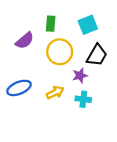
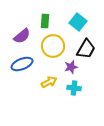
cyan square: (88, 25) -> (78, 22), turned -30
blue ellipse: (19, 88) -> (22, 64), moved

